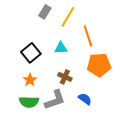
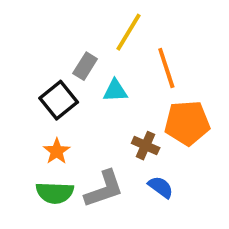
gray rectangle: (45, 12) -> (85, 66), moved
brown cross: (65, 77) -> (146, 146), moved

